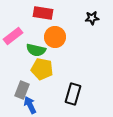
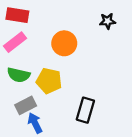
red rectangle: (43, 13) -> (17, 15), moved
green semicircle: (36, 50) -> (19, 75), moved
gray rectangle: (22, 90) -> (26, 105), turned 42

